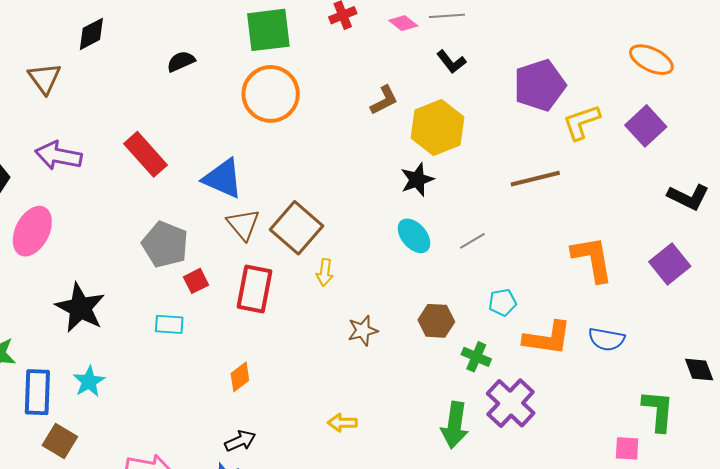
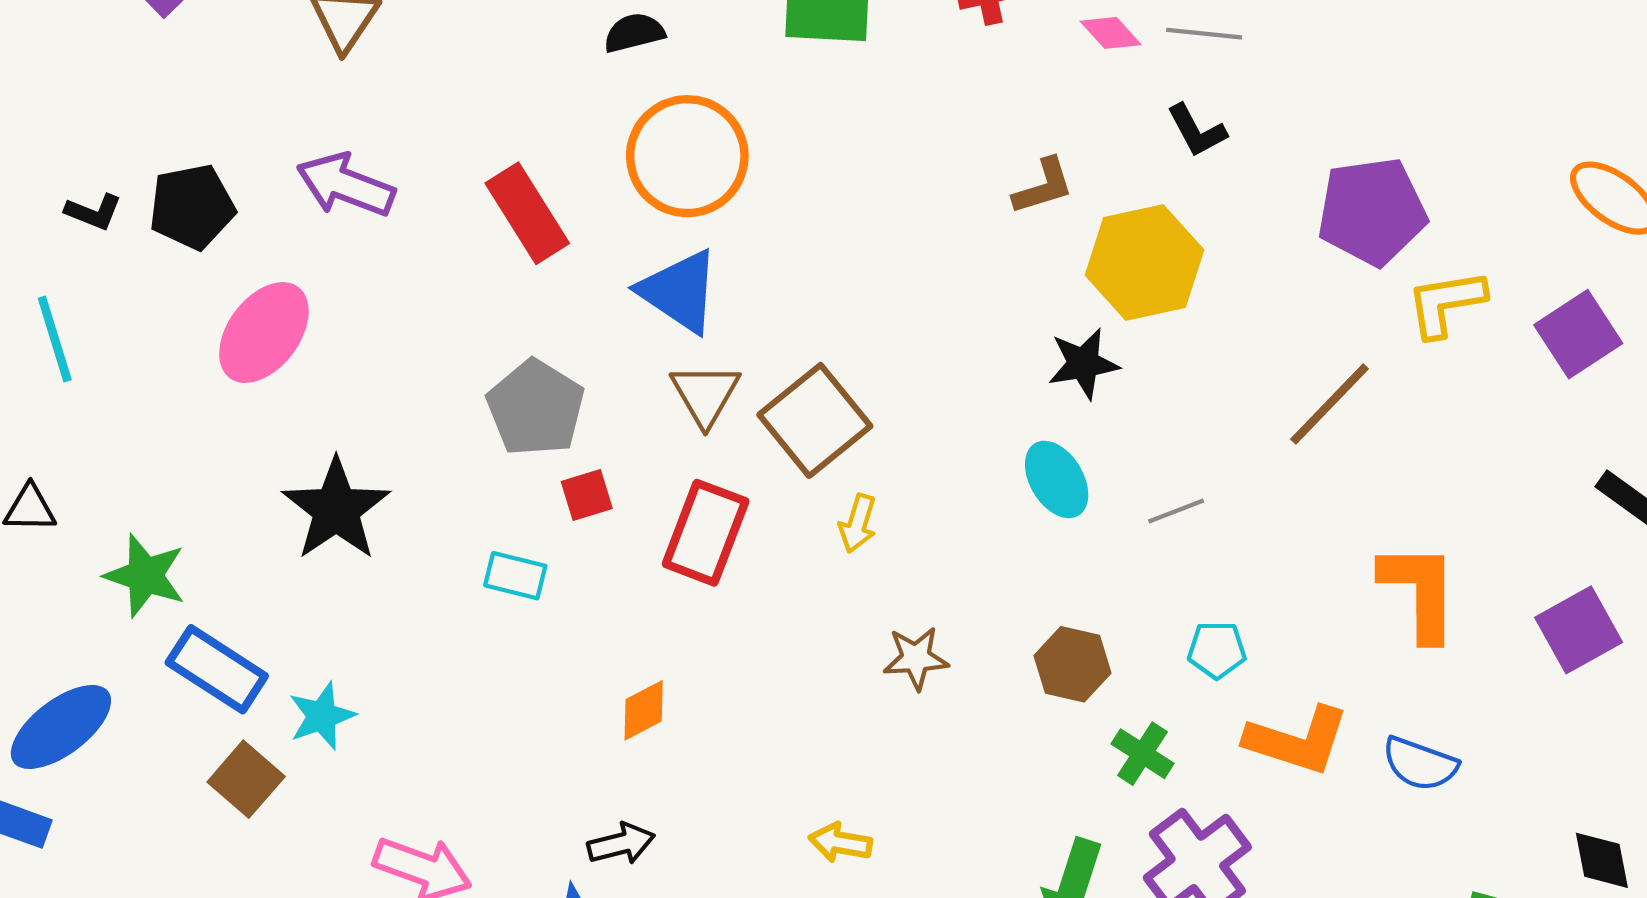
orange circle: (271, 94) -> (687, 156), moved
brown line: (535, 179) -> (1329, 404), turned -42
cyan star: (89, 381) -> (322, 716), moved
blue rectangle: (37, 392) -> (217, 669), turned -69

